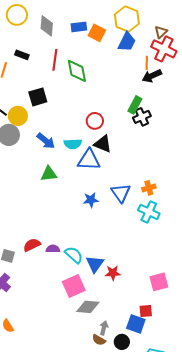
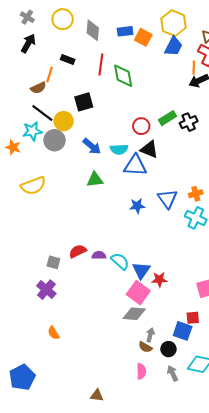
green rectangle: (135, 105) -> (167, 118), moved, turned 30
pink square: (74, 286) -> (138, 293), moved, turned -30

